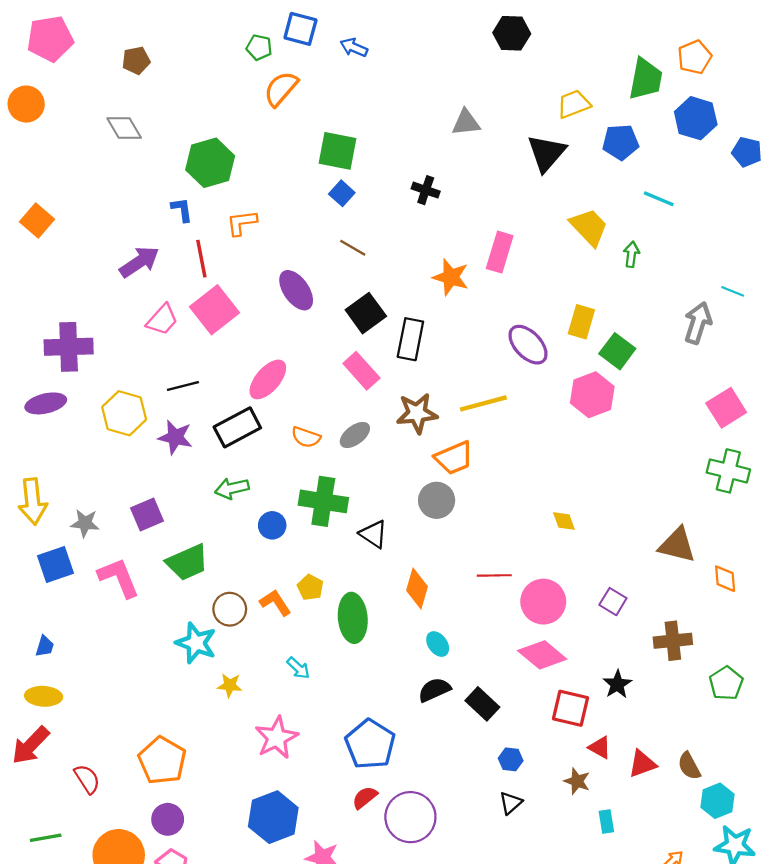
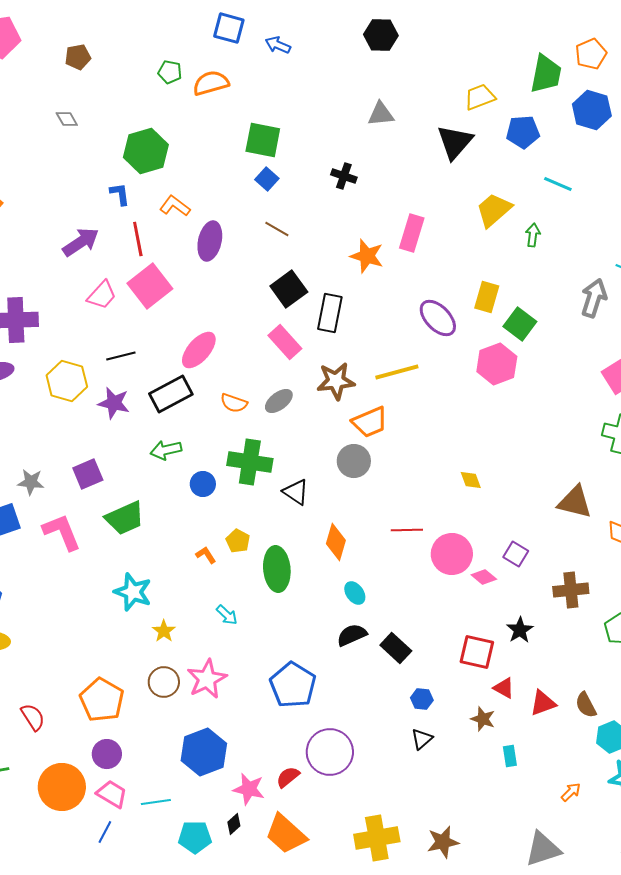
black hexagon: (512, 33) -> (381, 35), moved
green pentagon: (259, 47) -> (170, 72), moved
orange semicircle: (281, 89) -> (211, 83), turned 33
gray diamond: (124, 128) -> (67, 119), size x0.7
orange L-shape: (242, 223) -> (175, 206), turned 44
yellow trapezoid: (589, 227) -> (494, 210), turned -87
purple ellipse: (296, 290) -> (210, 241), moved, turned 48
orange L-shape: (275, 603) -> (206, 555), size x0.7
brown circle: (230, 609) -> (164, 682), moved
pink diamond: (542, 655) -> (484, 577), moved, size x0.6
yellow star: (230, 685) -> (164, 631), turned 30
red semicircle: (365, 798) -> (288, 777), moved

